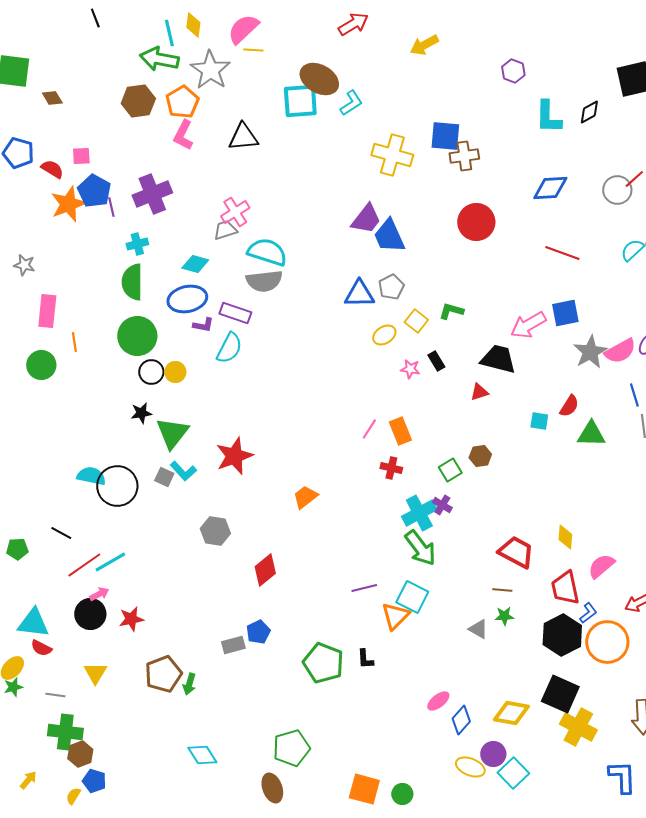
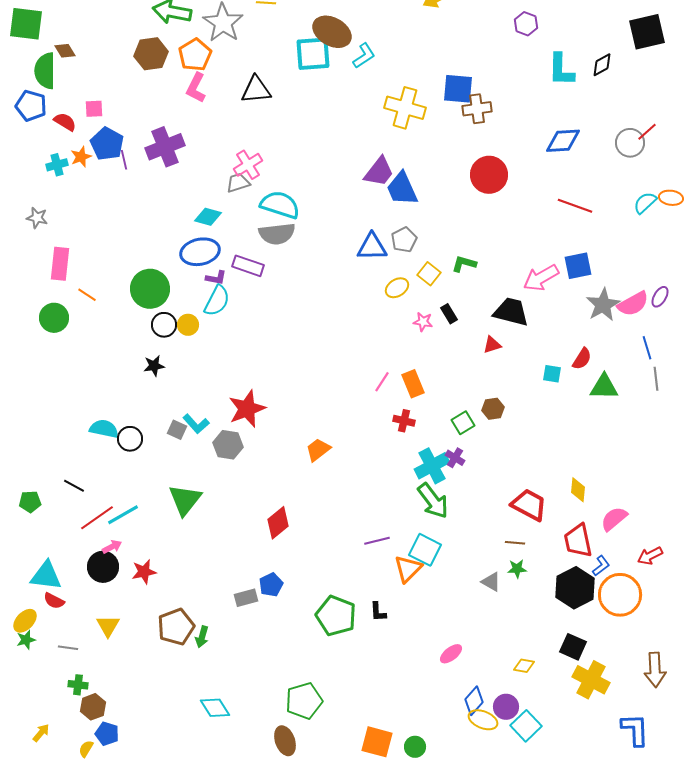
orange star: (68, 204) -> (81, 157), size x0.6
cyan cross: (137, 244) -> (57, 165), moved
green semicircle: (132, 282) -> (45, 71), moved
orange line: (74, 342) -> (87, 295), turned -48
cyan semicircle: (229, 348) -> (217, 301), moved
green triangle: (172, 433) -> (185, 500), moved
black circle: (117, 486) -> (130, 439), size x0.6
gray hexagon: (215, 531) -> (228, 445), moved
black square: (560, 694) -> (573, 647), size x0.7
yellow diamond: (511, 713) -> (524, 666), size x0.6
blue diamond: (461, 720) -> (474, 701), moved
green cross: (65, 732) -> (78, 685), size x0.6

